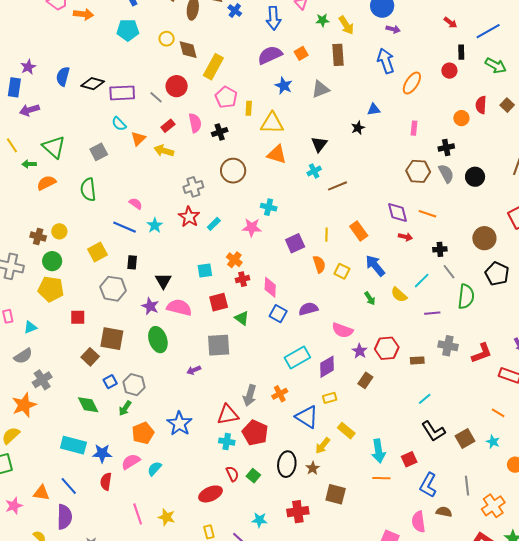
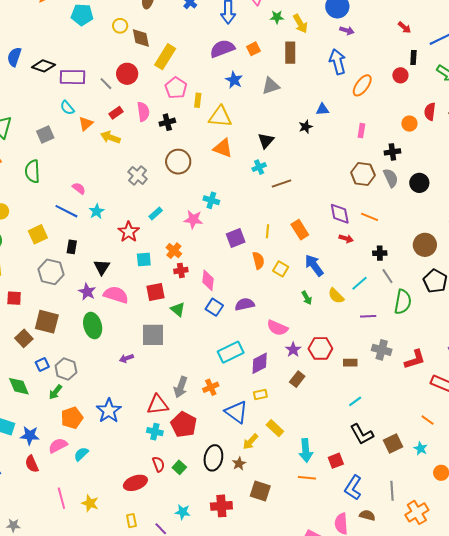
gray cross: (193, 187) -> (138, 175), turned -36
red star: (189, 217) -> (129, 232), moved
red semicircle: (106, 482) -> (32, 464), turned -36

